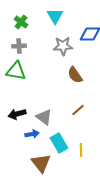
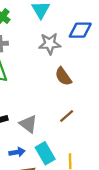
blue arrow: (32, 134) -> (17, 152), moved

